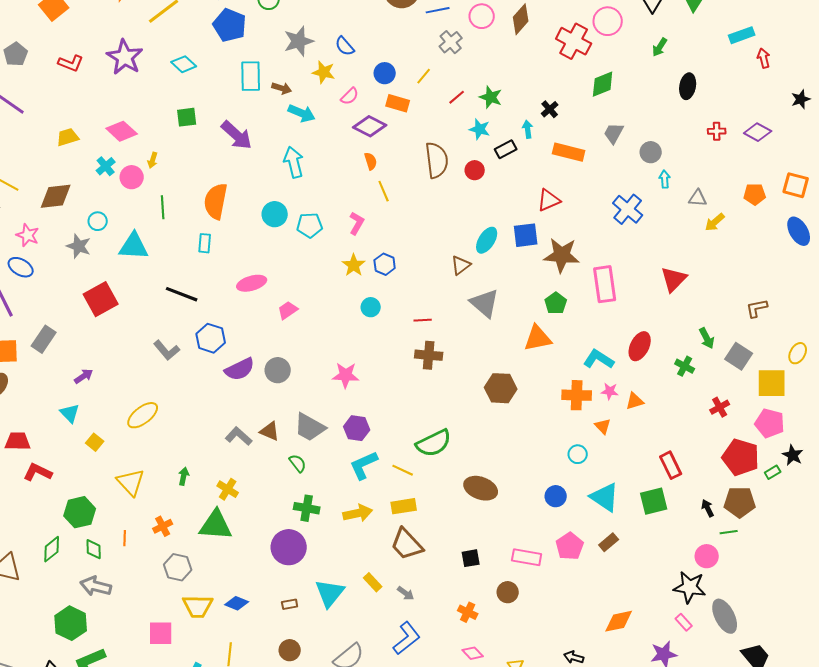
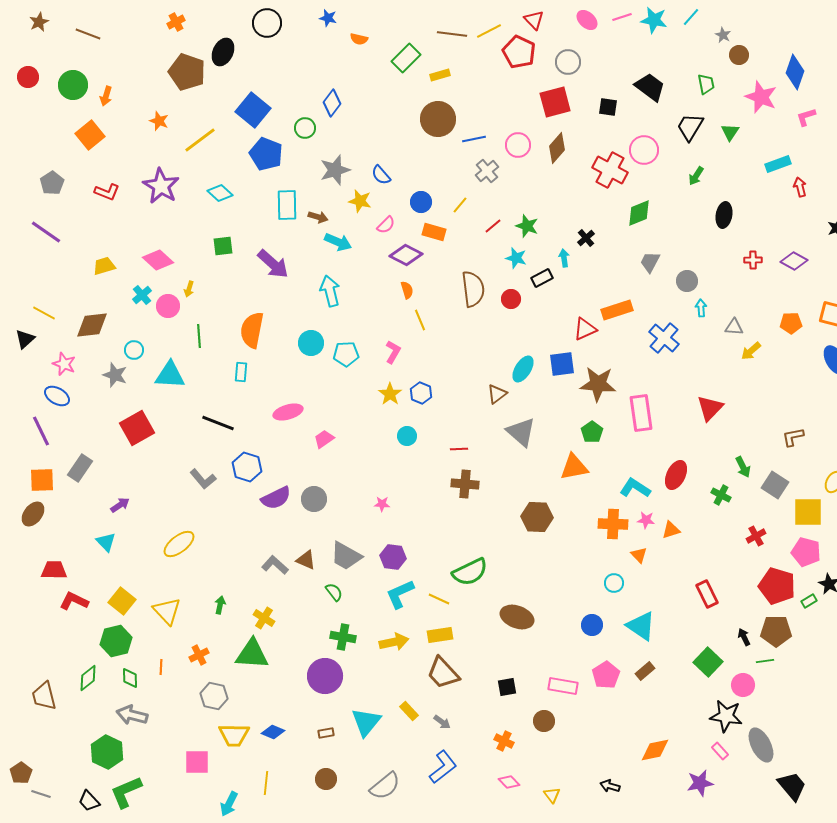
orange rectangle: (569, 152) -> (617, 310), moved, turned -32
pink star: (346, 375) -> (382, 504), size x0.6
yellow square: (95, 442) -> (122, 601), moved, size x1.5
green square: (654, 501) -> (708, 662), moved, turned -32

